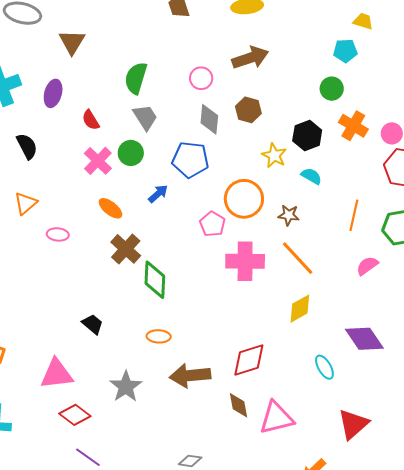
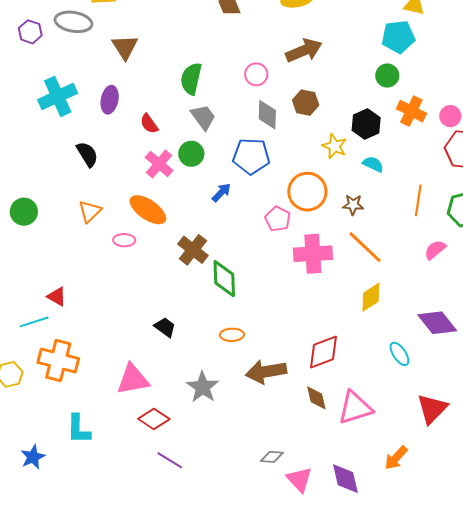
cyan pentagon: (345, 51) -> (398, 37), size x1.4
orange ellipse: (110, 208) -> (148, 210), moved, size x1.5

